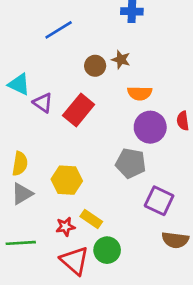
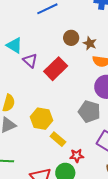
brown star: (121, 60) -> (90, 43), moved
yellow rectangle: (91, 219) -> (58, 139), moved
red star: (65, 227) -> (77, 156), moved

